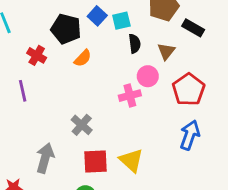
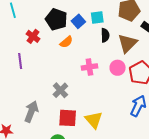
blue square: (97, 16) -> (78, 21), moved
brown triangle: (166, 51) -> (127, 43), size x1.5
pink circle: (148, 76) -> (118, 68), moved
pink cross: (130, 96) -> (89, 67), moved

